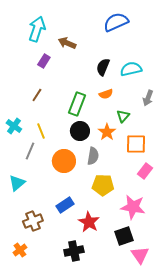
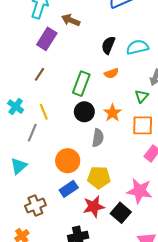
purple rectangle: (44, 61) -> (47, 39), size x1.5
green triangle: (123, 116) -> (142, 96), moved
orange circle: (64, 161) -> (68, 161), moved
yellow pentagon: (103, 185) -> (99, 177), moved
red star: (89, 222) -> (94, 207), turned 30
black square: (124, 236) -> (121, 213), moved, turned -30

